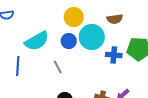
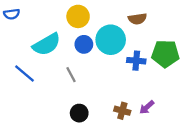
yellow circle: (74, 17) -> (78, 16), moved
blue line: (18, 66) -> (24, 73), turned -54

